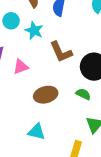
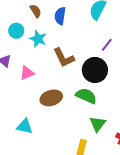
green semicircle: (83, 94) -> (86, 96), size x1.5
cyan triangle: (37, 132) -> (25, 126), moved

